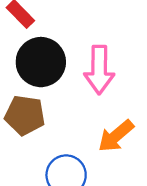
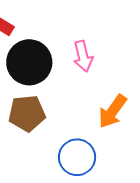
pink arrow: (99, 70) -> (83, 56), size x0.7

